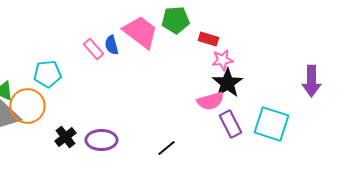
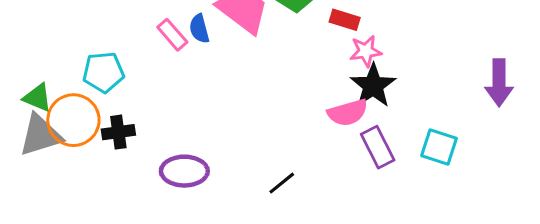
cyan square: (271, 124) -> (439, 147), size x0.7
black cross: (65, 137) -> (118, 132), moved, turned 30

